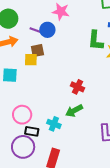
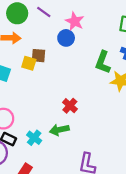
purple line: (36, 30) -> (44, 12), moved
blue circle: (47, 30) -> (66, 38), moved

